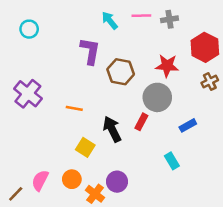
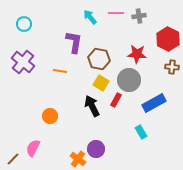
brown cross: (210, 82) -> (172, 67), turned 32
purple cross: (28, 94) -> (23, 62), moved
orange line: (74, 108) -> (60, 71), moved
blue rectangle: (188, 125) -> (154, 103), size x1.6
yellow square: (85, 147) -> (101, 83), moved
orange circle: (72, 179) -> (50, 116), moved

